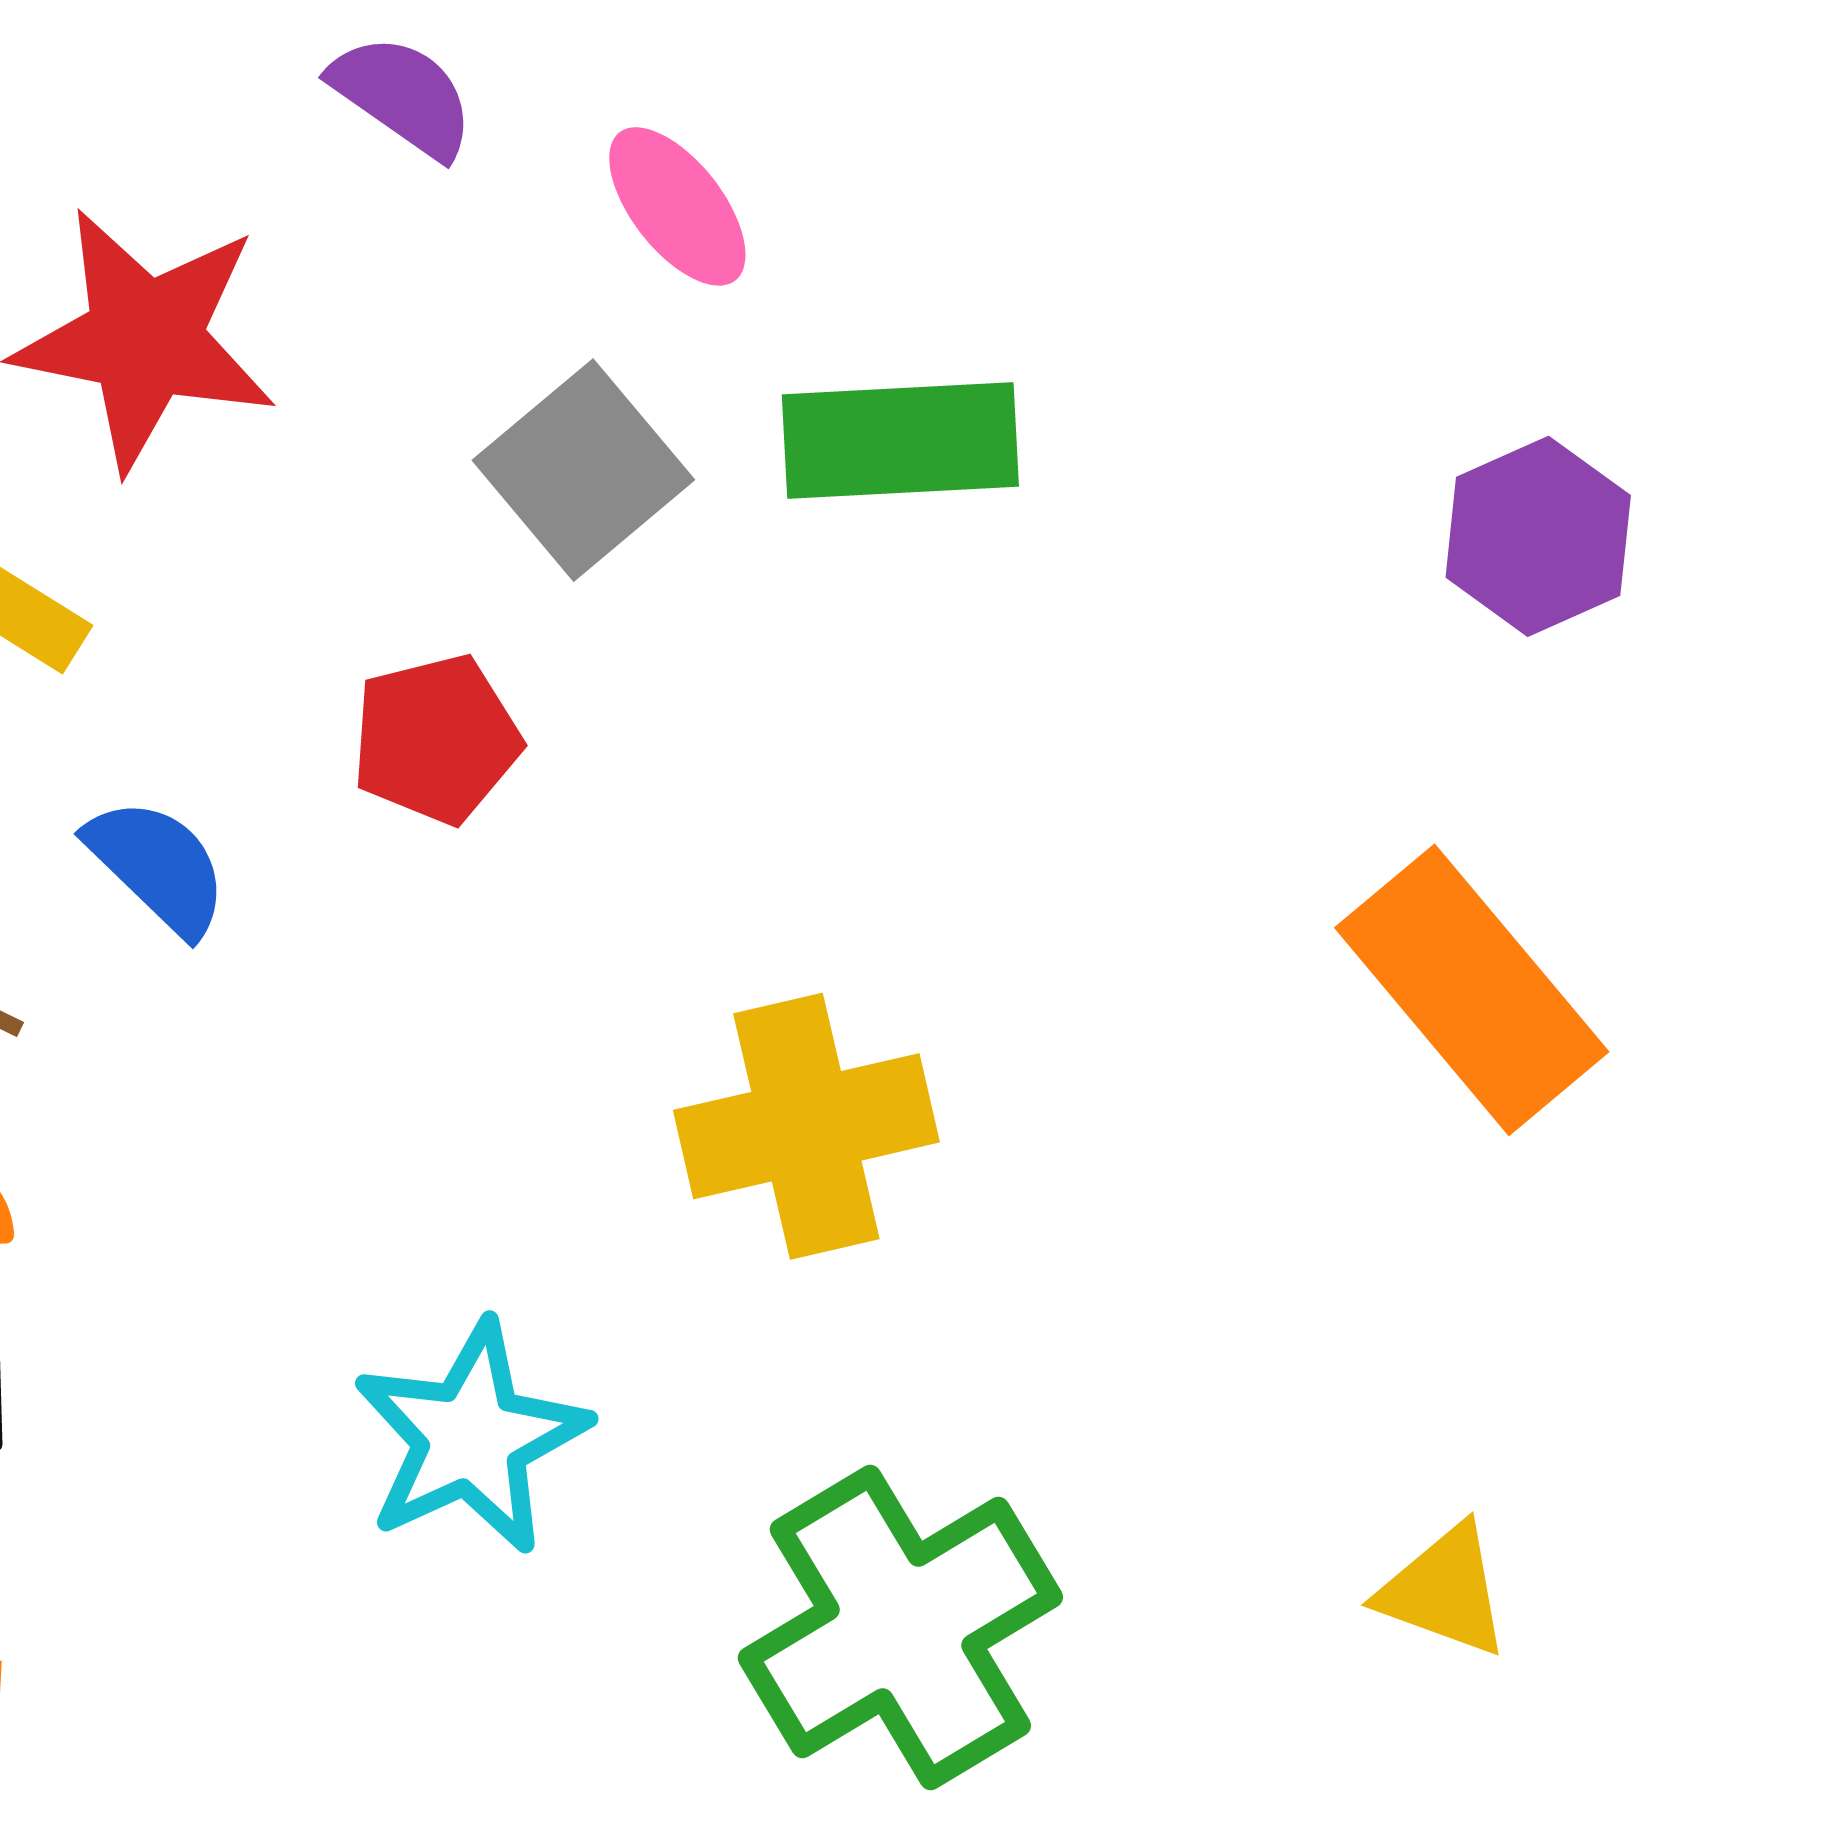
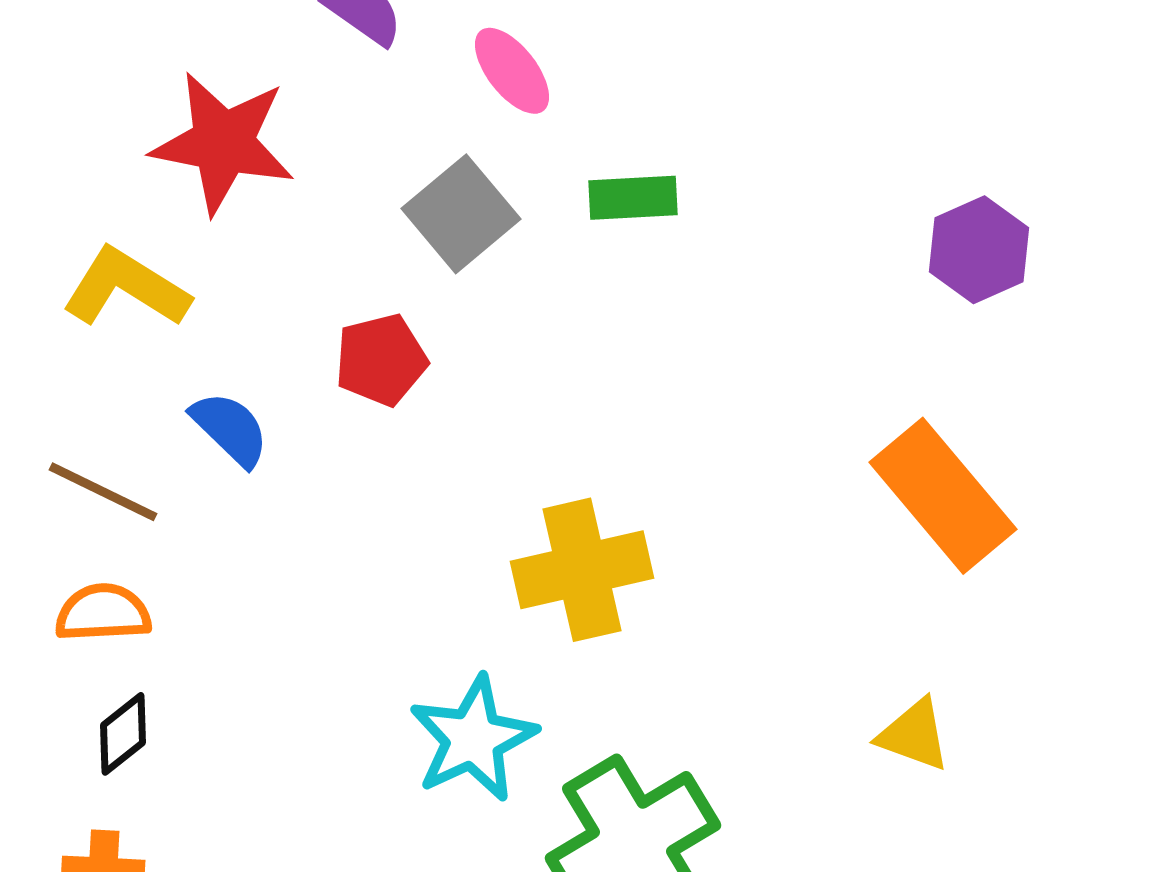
green rectangle: (900, 441) -> (633, 198), size x0.7
cyan star: (471, 1438) -> (473, 739), moved
yellow triangle: (1444, 1591) -> (914, 735), moved

